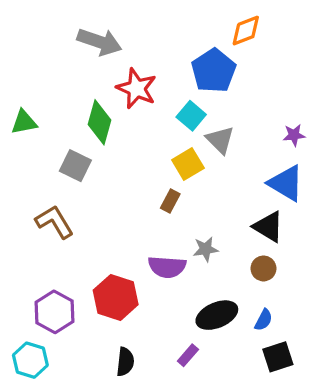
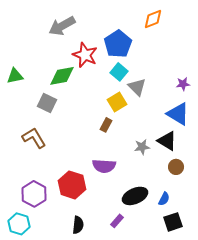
gray arrow: (100, 42) -> (62, 26), turned 132
blue pentagon: (214, 71) -> (118, 44), moved
green diamond: (100, 122) -> (62, 76), turned 64
gray star: (206, 249) -> (142, 147), moved
brown circle: (263, 268) -> (176, 167), moved

